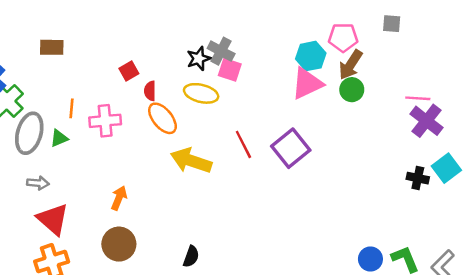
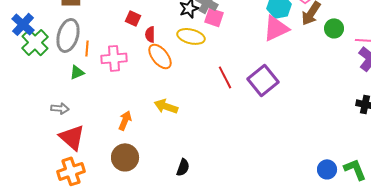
red square: (129, 71) -> (133, 18), turned -35
green circle: (352, 90) -> (334, 28), moved
gray ellipse: (29, 133) -> (68, 35), moved
yellow arrow: (191, 161) -> (166, 106), moved, size x0.7

